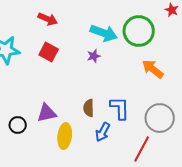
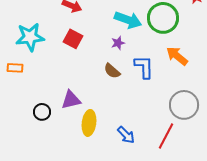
brown semicircle: (89, 108) -> (112, 71), moved, turned -48
blue L-shape: (120, 108) -> (144, 67), moved
blue arrow: (103, 132) -> (126, 135), moved, turned -72

